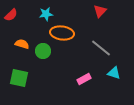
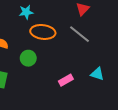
gray line: (101, 48) -> (79, 34), moved
green circle: (43, 51) -> (28, 58), moved

